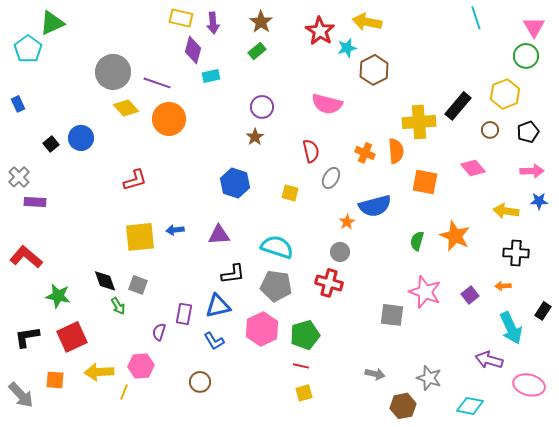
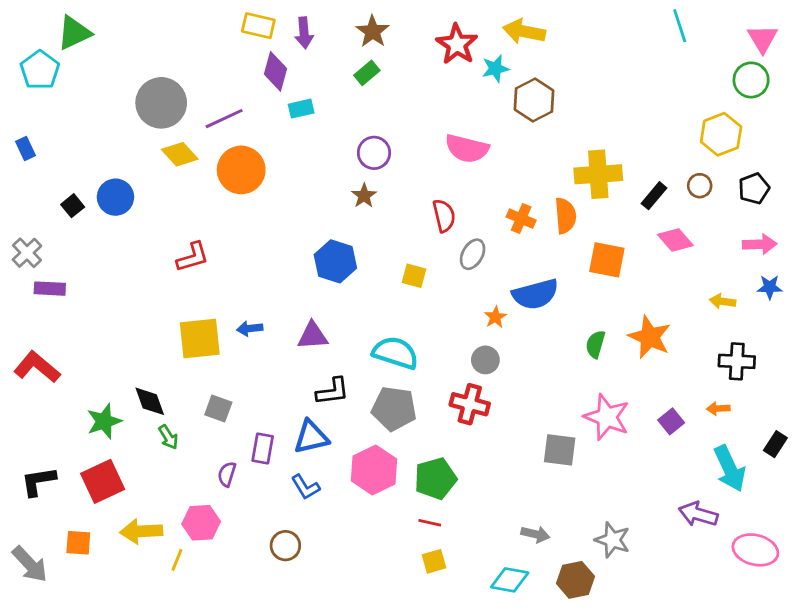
purple line: (157, 83) -> (224, 119), turned -44
black rectangle: (458, 106) -> (654, 196), moved, size x0.7
yellow arrow: (506, 211) -> (723, 301), size x0.7
gray square: (138, 285) -> (218, 408), moved
green star: (58, 296) -> (104, 421), moved, turned -30
cyan diamond: (470, 406) -> (510, 580), moved

